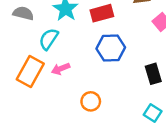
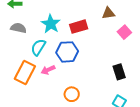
blue hexagon: (111, 48) -> (67, 52), moved

